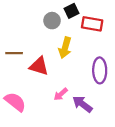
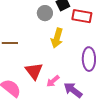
red triangle: (39, 66) -> (34, 71), moved, turned 36

